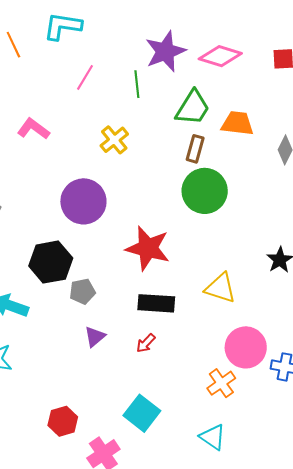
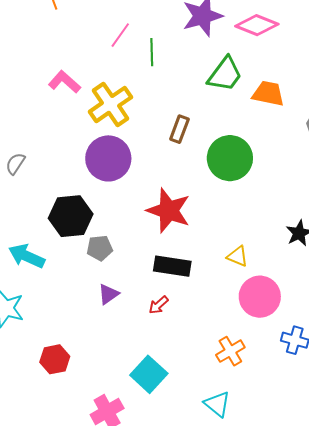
green line: (137, 84) -> (152, 52), moved
yellow cross: (114, 140) -> (111, 104), moved, size x1.5
brown rectangle: (195, 149) -> (179, 129), moved
yellow triangle: (220, 288) -> (238, 256), size x0.7
pink circle: (246, 347) -> (260, 297), moved
red hexagon: (63, 421) -> (55, 359), moved

